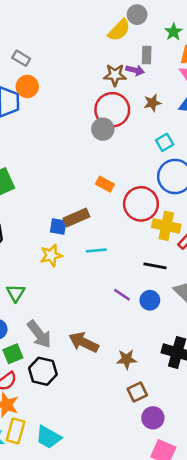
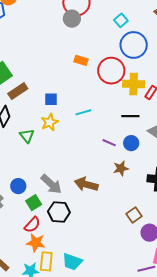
brown rectangle: (76, 218) -> (18, 91), moved
green triangle: (16, 293) -> (27, 136), moved
brown star: (127, 359) -> (121, 168), moved

